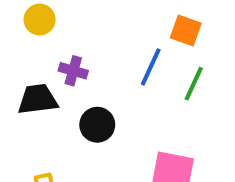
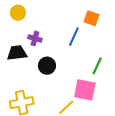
green line: (194, 84) -> (97, 66), moved

